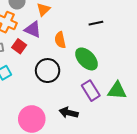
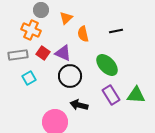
purple triangle: (33, 29) -> (63, 53), moved
orange semicircle: (60, 40) -> (83, 34), moved
black arrow: (69, 113) -> (79, 105), moved

